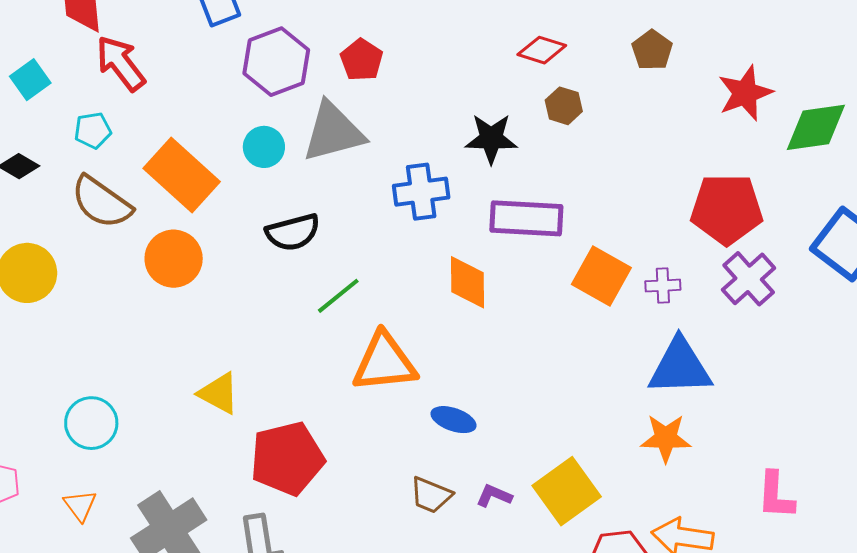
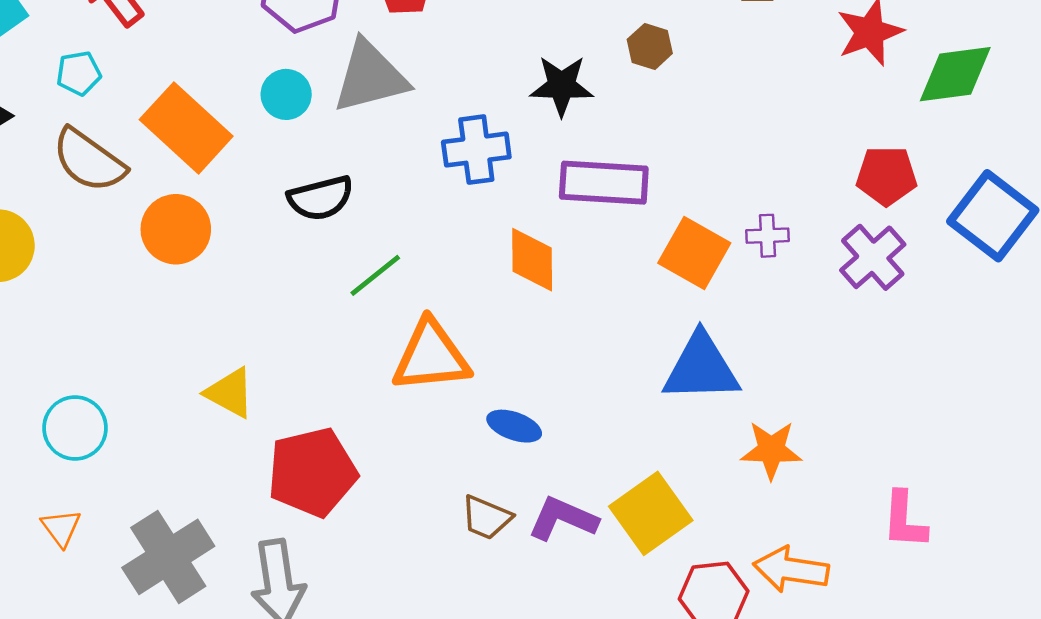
red pentagon: (727, 209) -> (886, 176), moved, size x0.7
purple cross: (663, 286) -> (767, 236), moved
blue triangle: (680, 367) -> (701, 368), moved
purple L-shape: (494, 496) -> (563, 519), size x1.6

